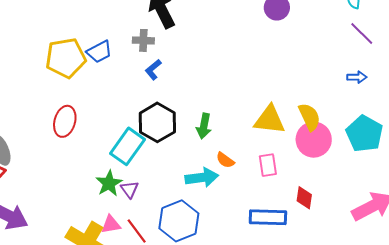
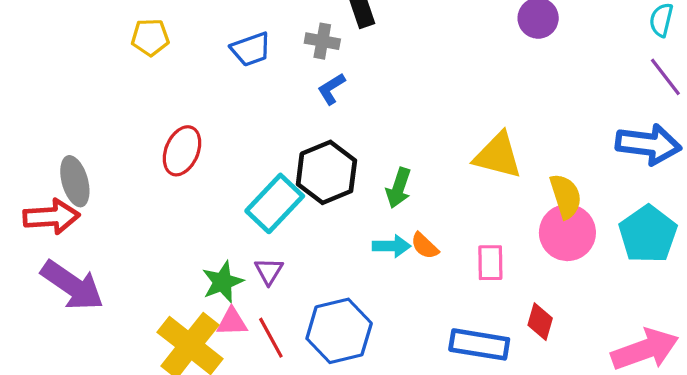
yellow pentagon: (66, 58) -> (150, 37), moved, size x0.6
blue arrow: (357, 77) -> (648, 144), size x2.0
yellow triangle: (270, 120) -> (498, 156), moved
cyan arrow: (202, 177) -> (391, 246), moved, size x0.7
green star: (109, 183) -> (223, 282), moved

